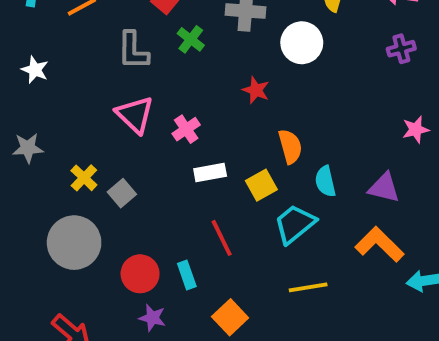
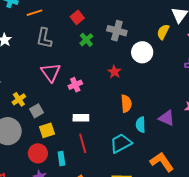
gray L-shape: (133, 51) -> (44, 38), moved
white rectangle: (210, 173) -> (81, 118), moved
yellow square: (261, 185) -> (47, 130), moved
purple triangle: (384, 188) -> (167, 118), moved

